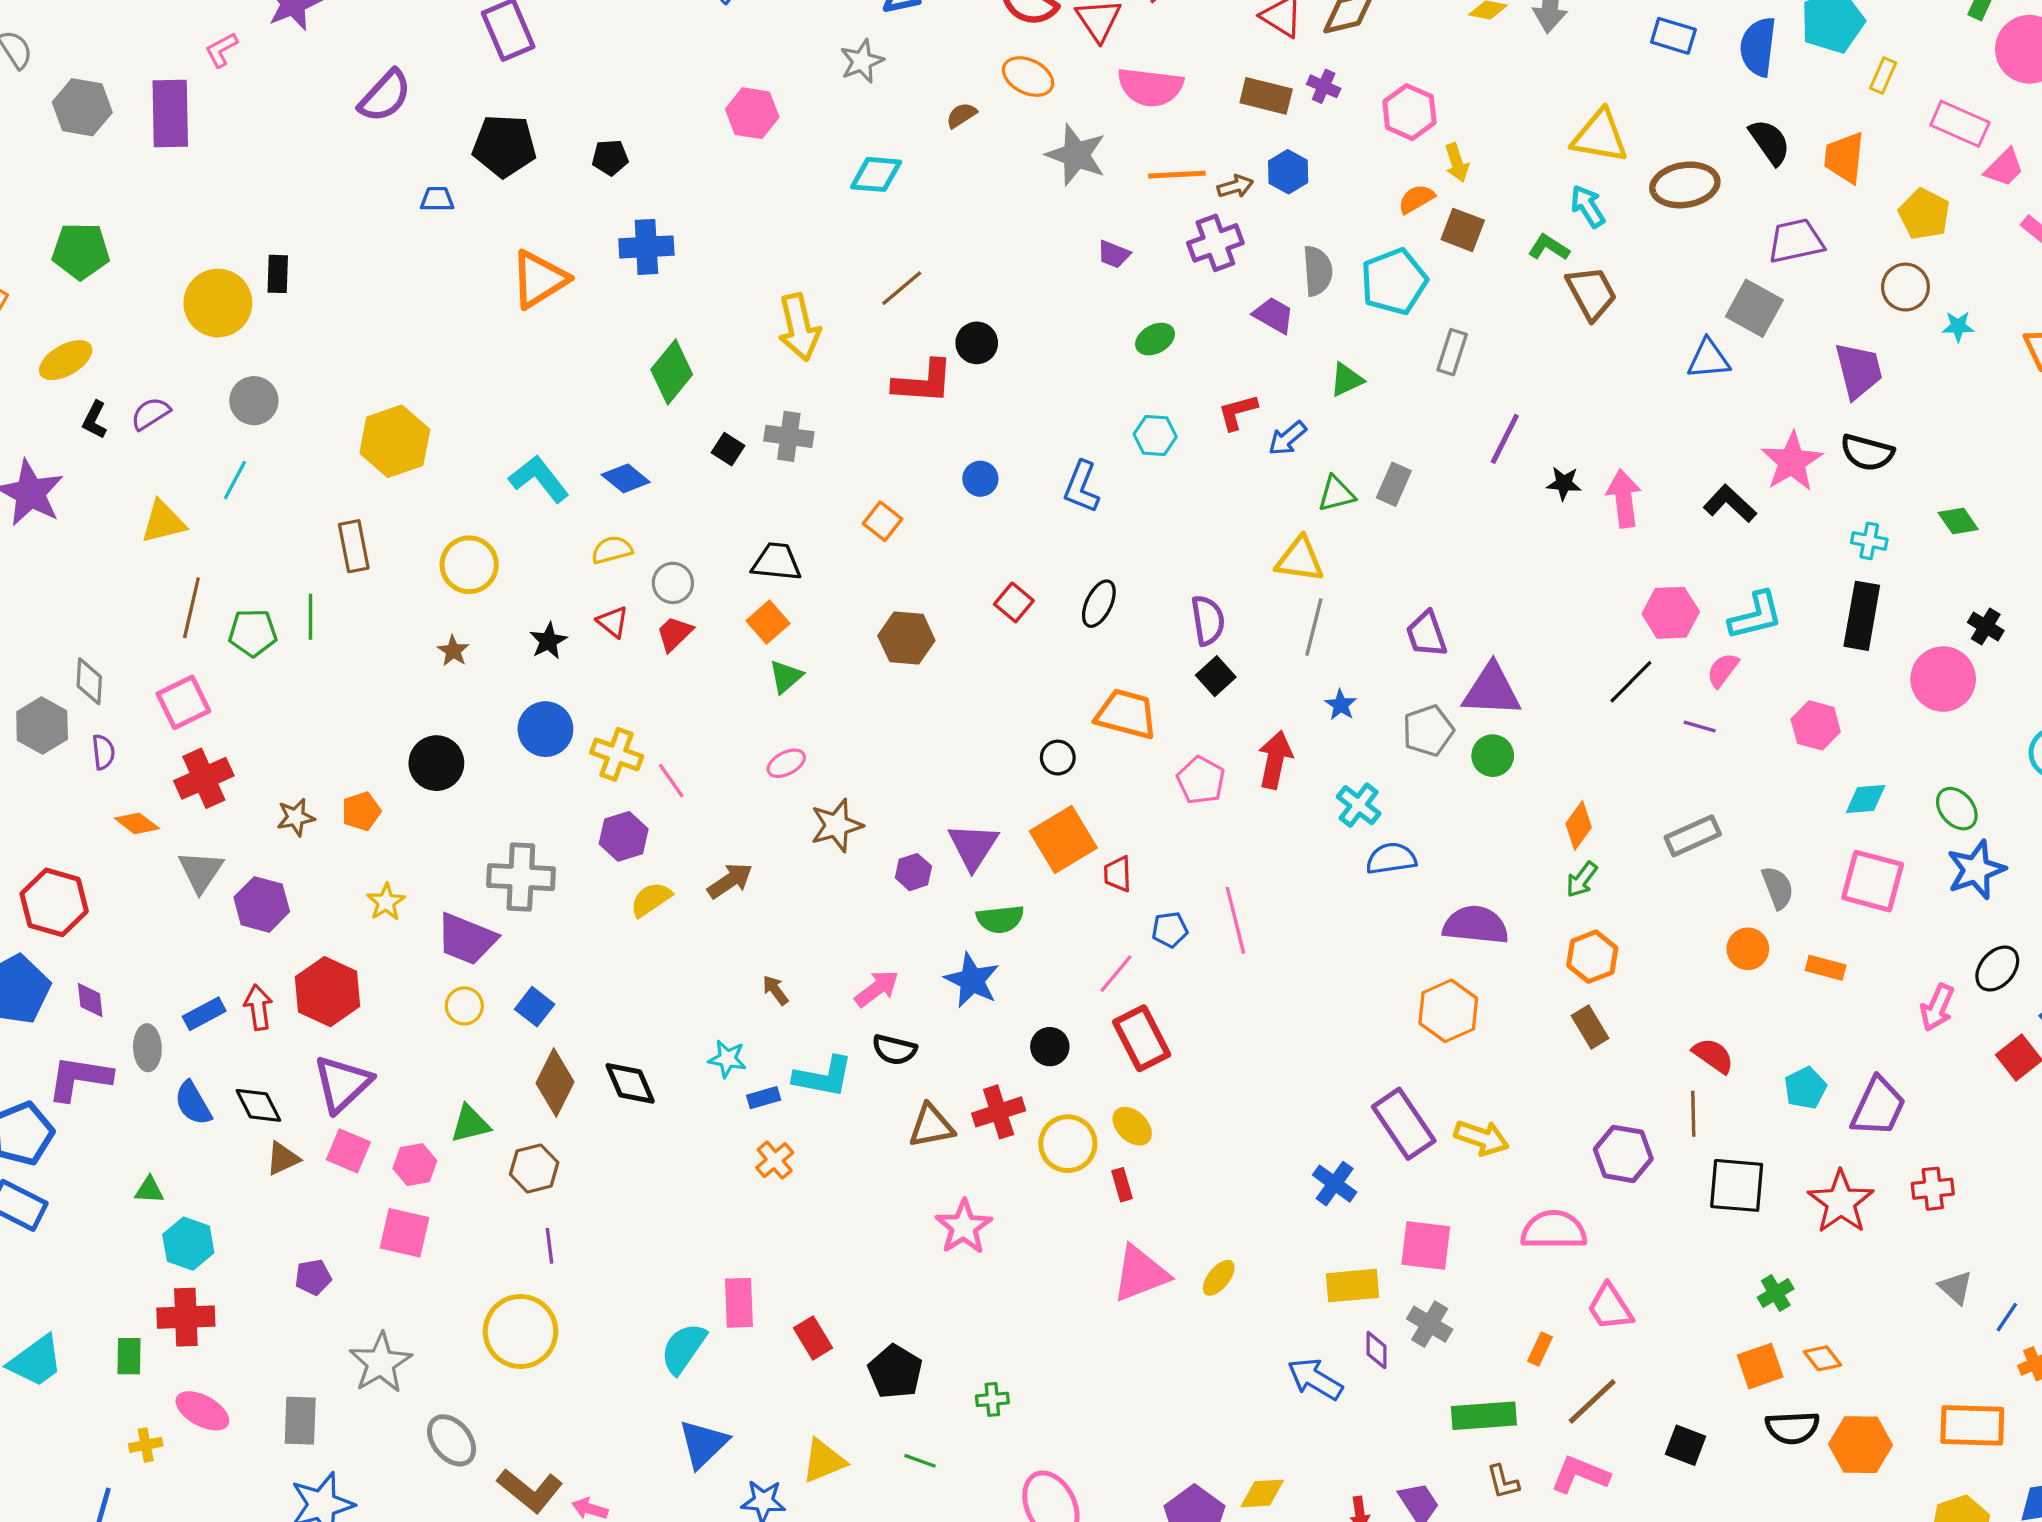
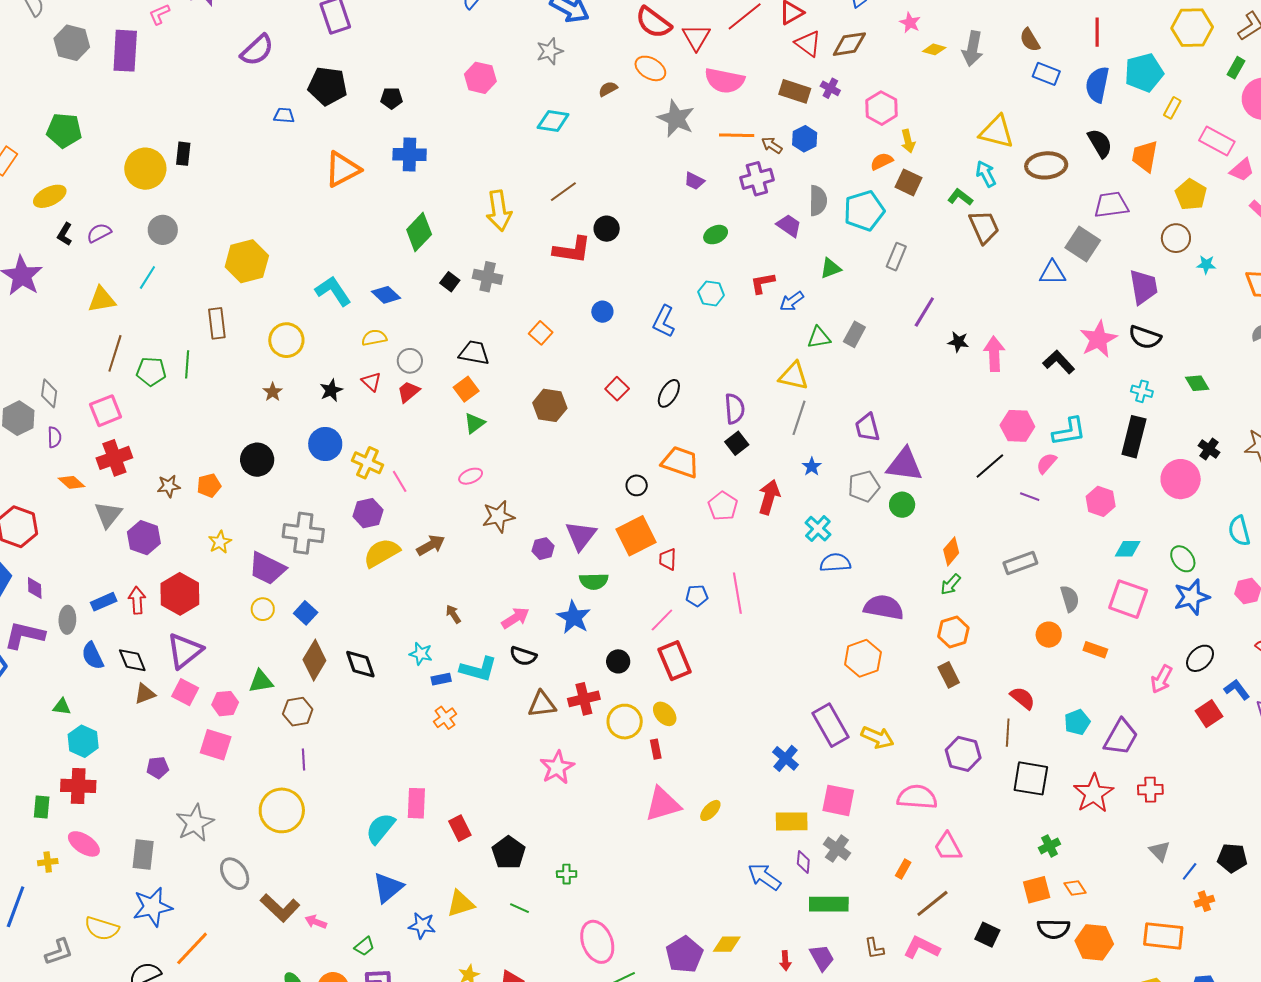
brown arrow: (1235, 186) -> (772, 145), turned -135
yellow semicircle: (651, 899) -> (382, 553), size x1.4
green rectangle: (1484, 1416) -> (829, 904), moved

